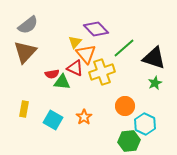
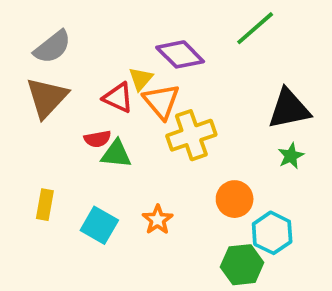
green line: (124, 48) -> (255, 28), moved
black triangle: (154, 58) -> (289, 109), turned -30
red triangle: (75, 68) -> (118, 98), moved

